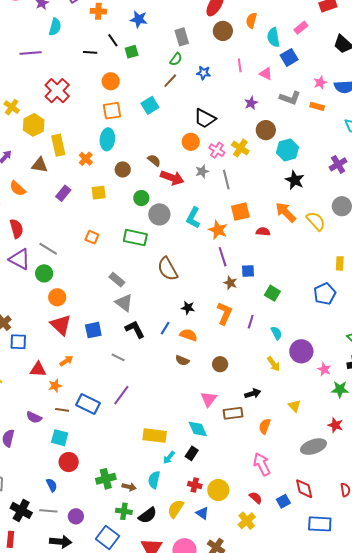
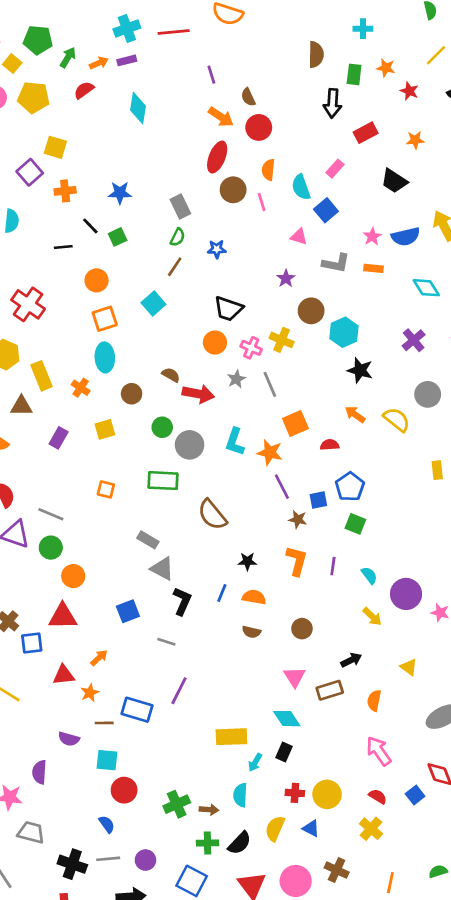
pink line: (240, 65) -> (262, 202), moved
orange arrow: (286, 212) -> (355, 415), size x0.7
blue pentagon: (325, 294) -> (350, 487), moved
red triangle: (61, 325) -> (63, 616), moved, turned -35
black L-shape: (135, 329) -> (182, 601), turned 60

